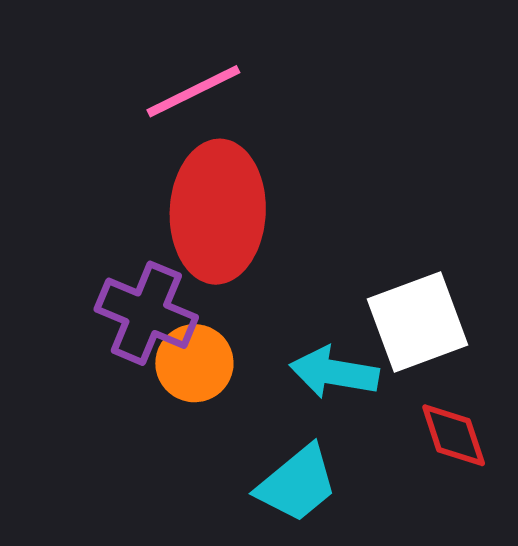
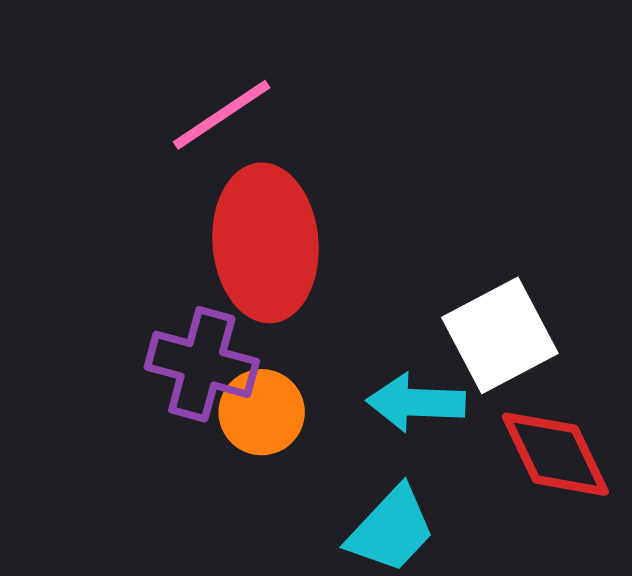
red diamond: (454, 435) -> (555, 454), size x1.4

